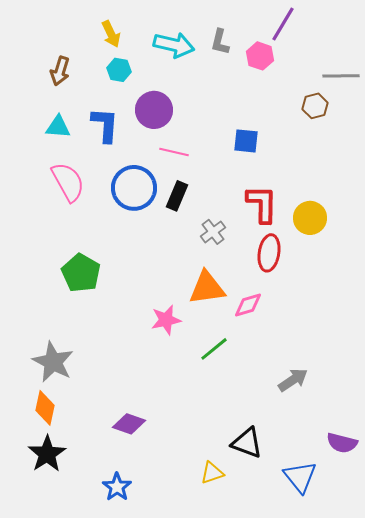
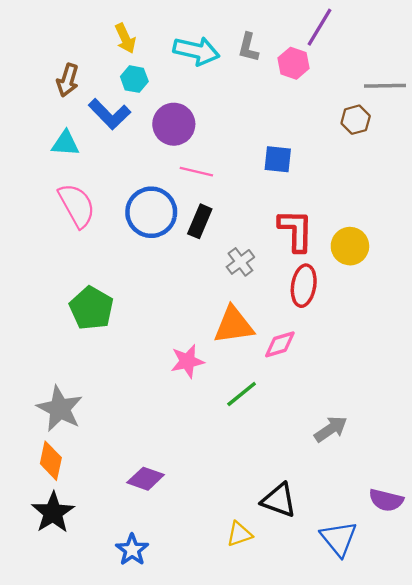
blue L-shape: (105, 125) -> (109, 114), moved, turned 132

